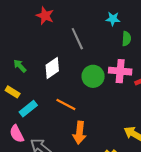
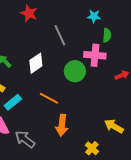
pink cross: (120, 71) -> (95, 55), moved

